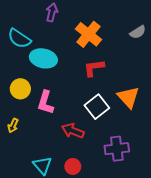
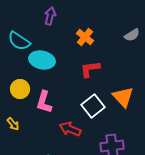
orange cross: (89, 34) -> (85, 37), size x0.7
yellow arrow: (13, 126) -> (13, 124), turned -64

